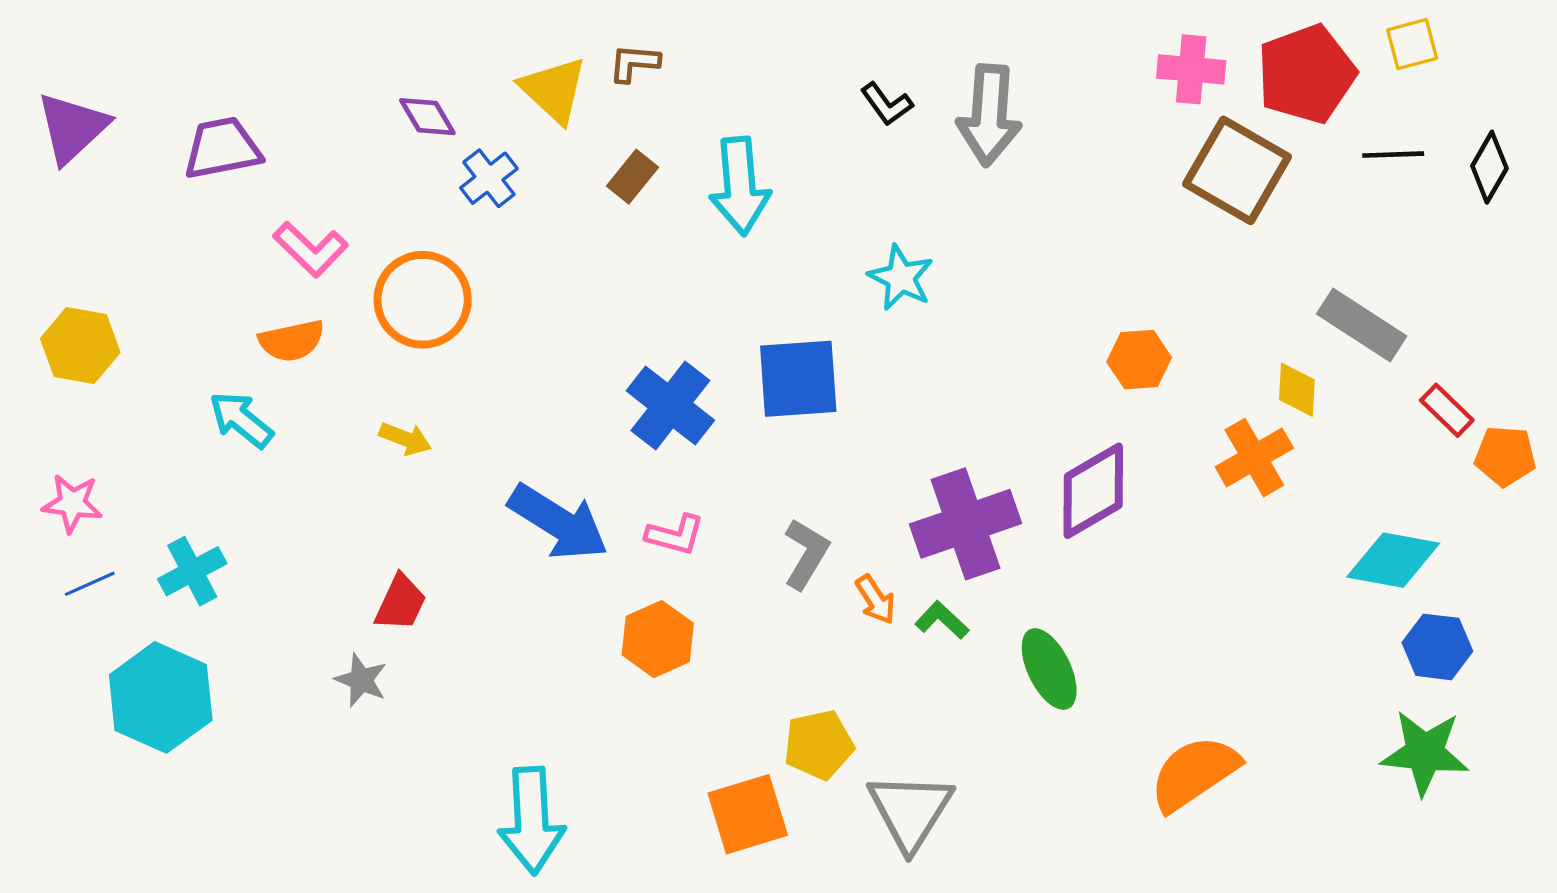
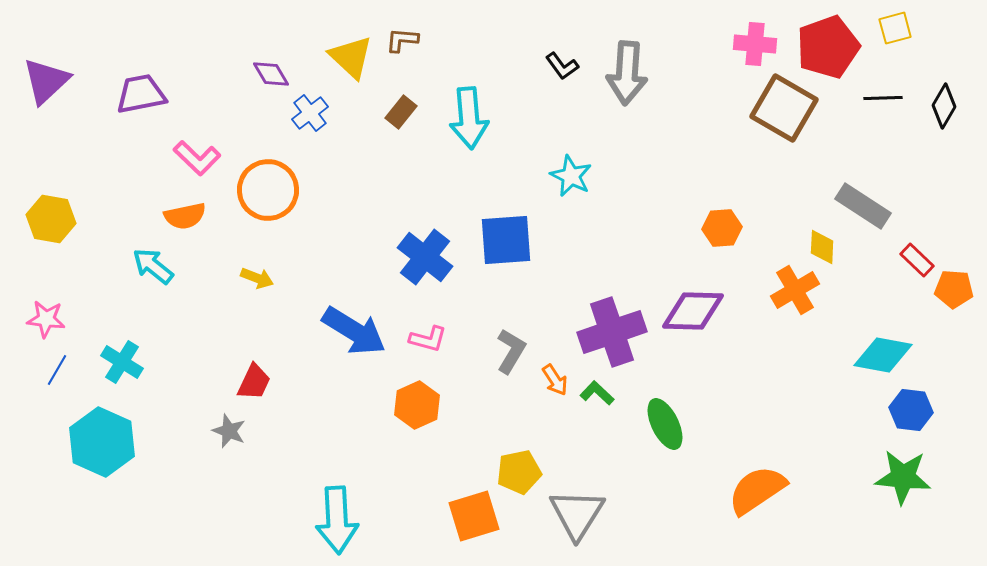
purple diamond: (1093, 491) -> (693, 311), turned 32
cyan cross: (192, 571) -> (122, 362), turned -30
blue line: (90, 584) -> (57, 370), turned -36

